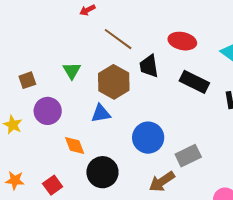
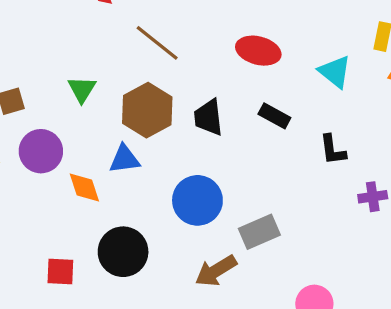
black trapezoid: (149, 66) -> (208, 117), moved
black rectangle: (194, 82) -> (274, 116), size x0.7
orange diamond: (75, 146) -> (84, 187), moved
red square: (53, 185) -> (60, 271), moved, turned 36

